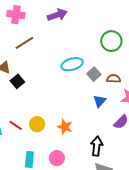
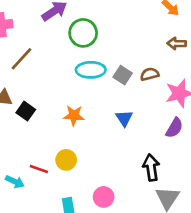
green circle: (111, 41) -> (83, 33), moved
cyan ellipse: (72, 64) -> (91, 70), turned 30
blue triangle: (100, 101) -> (124, 118), moved
orange star: (65, 127) -> (74, 116), moved

